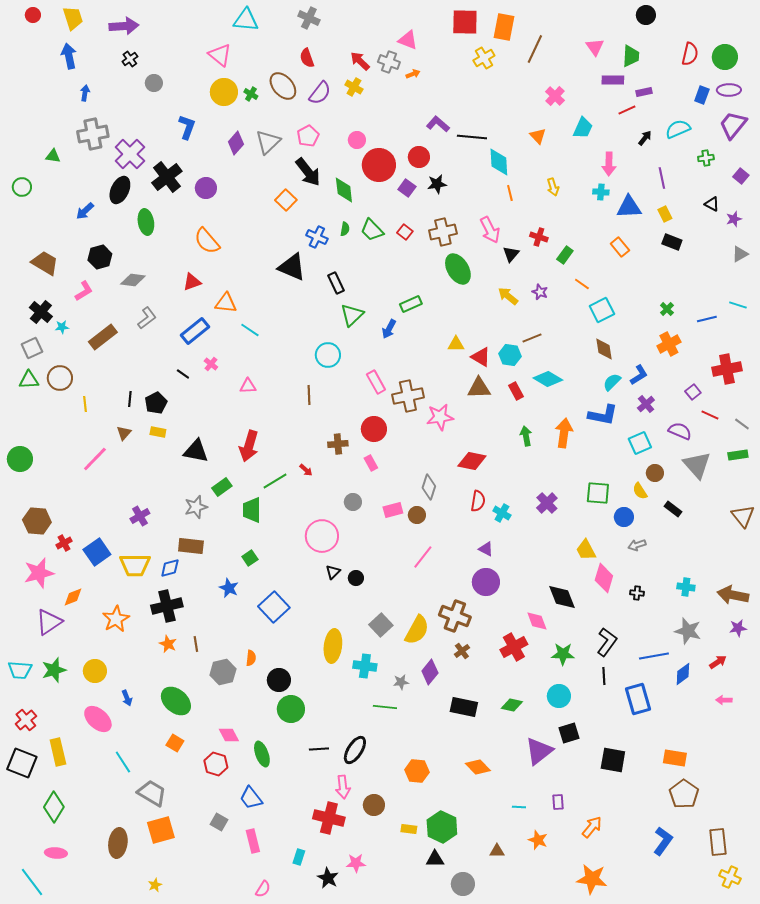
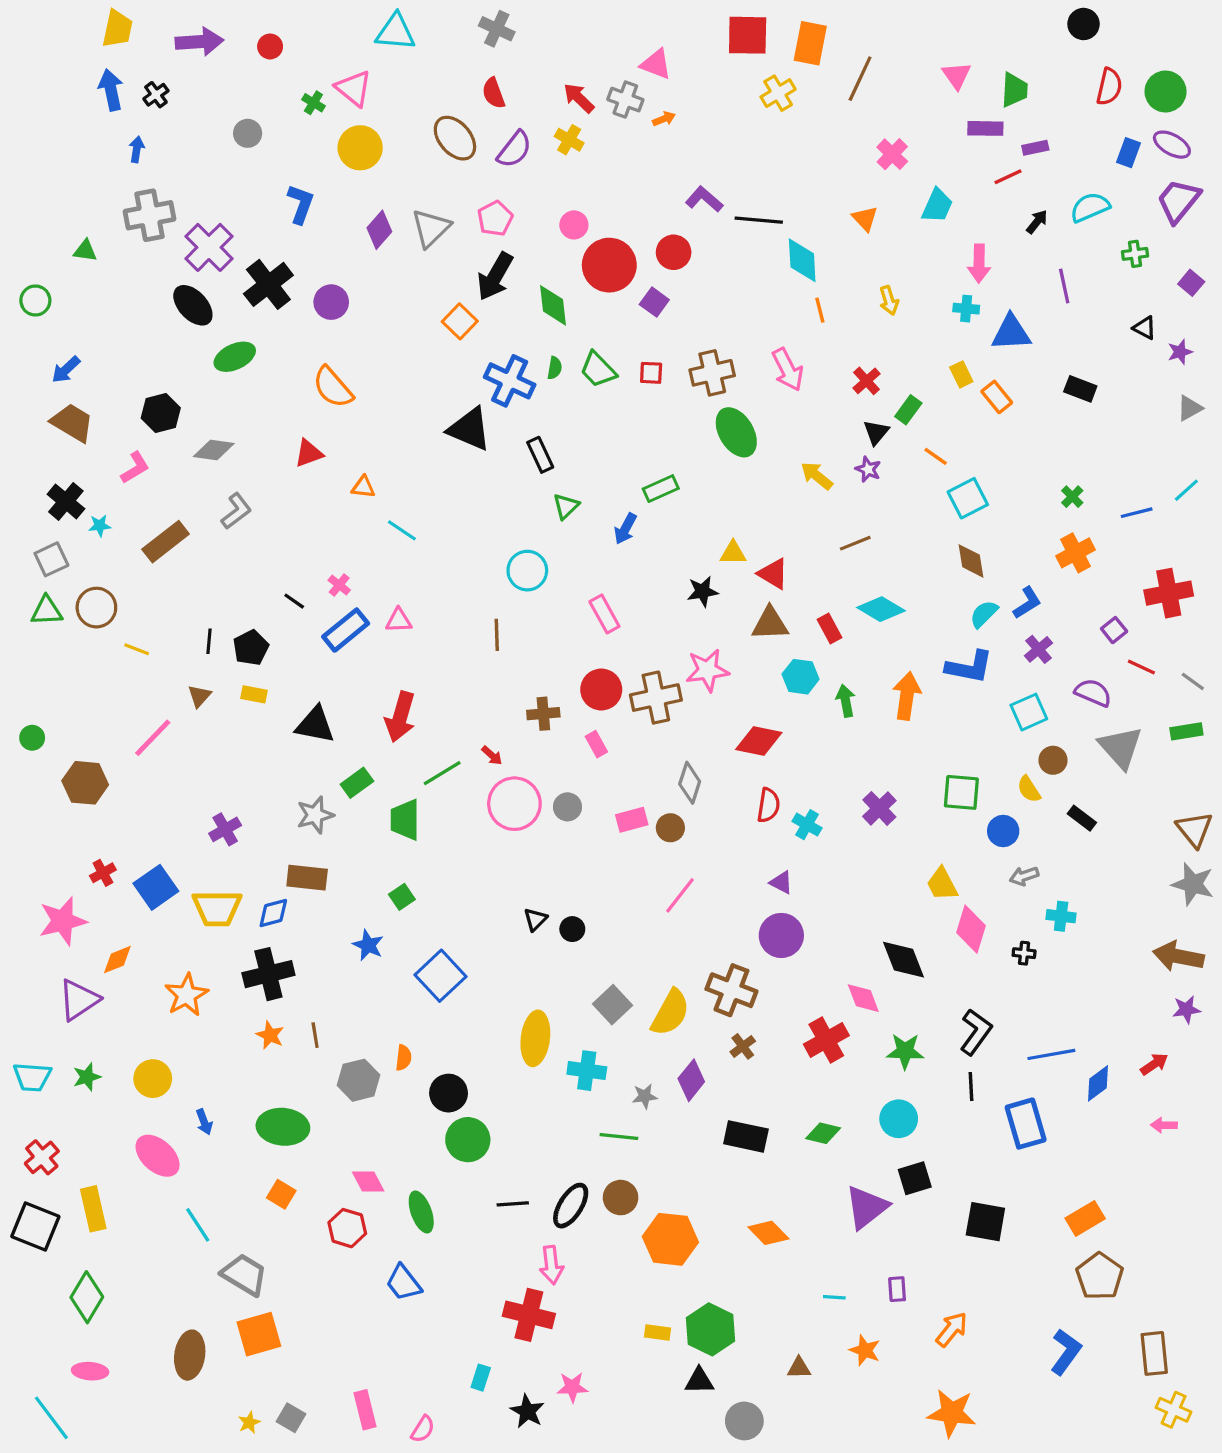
red circle: (33, 15) -> (270, 46), moved
black circle: (646, 15) -> (1084, 24), moved
yellow trapezoid: (73, 18) -> (117, 29), turned 30
black cross: (130, 59) -> (156, 95), moved
purple ellipse: (729, 90) -> (1172, 145), turned 30
green cross: (251, 94) -> (313, 103), moved
black arrow: (308, 172) -> (495, 276), turned 68
black star: (437, 184) -> (703, 591), moved
black ellipse: (120, 190) -> (193, 305), turned -68
blue arrow: (85, 211) -> (66, 370), moved
yellow rectangle: (665, 214) -> (961, 374), moved
green ellipse: (146, 222) -> (235, 357), turned 75
red square: (405, 232) -> (651, 373), turned -35
blue cross: (317, 237) -> (510, 381), size x1.4
red cross: (539, 237) -> (866, 381), turned 30
black triangle: (511, 254) -> (876, 432), moved
orange triangle: (226, 303) -> (363, 487), size x0.7
cyan line: (738, 305) -> (1186, 490), turned -60
green triangle: (352, 315) -> (566, 506), size x0.7
blue rectangle: (195, 331) -> (346, 630), moved
cyan hexagon: (510, 355) -> (801, 677), moved
brown cross: (408, 396) -> (656, 698), moved
yellow line: (85, 404) -> (137, 649), turned -63
green circle: (20, 459) -> (32, 738), size x0.6
brown hexagon: (37, 521) -> (85, 783), moved
pink circle: (322, 536) -> (514, 804), moved
cyan cross: (686, 587) -> (1061, 916), moved
gray star: (688, 631) -> (1193, 884), moved
green star: (54, 670) -> (87, 1077), size x0.7
green ellipse: (176, 701) -> (283, 1127), turned -36
orange rectangle: (675, 758) -> (1085, 1218), turned -40
orange hexagon: (417, 771) -> (670, 1239), size x1.4
brown circle: (374, 805) -> (621, 1198), moved
gray square: (219, 822) -> (291, 1418), moved
pink rectangle: (253, 841) -> (365, 1410), moved

